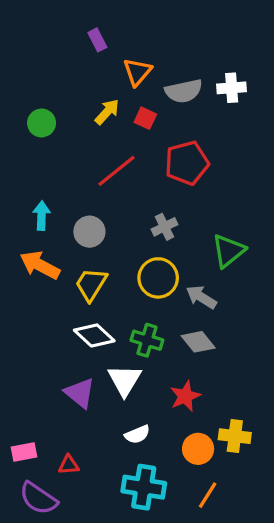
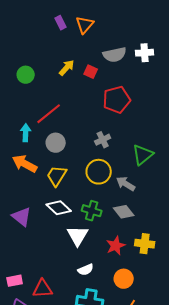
orange triangle: (137, 72) -> (85, 25), moved
red line: (117, 171) -> (49, 114), moved
purple triangle: (80, 393) -> (22, 217), moved
yellow cross: (235, 436) -> (145, 244), moved
red triangle: (69, 465) -> (43, 289), size x1.5

